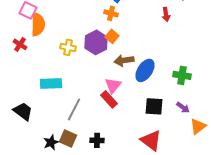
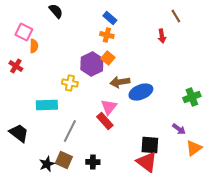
orange semicircle: (38, 24) -> (34, 46), size x0.6
yellow cross: (68, 47) -> (70, 83), moved
blue ellipse: (145, 70) -> (141, 92), turned 35
green cross: (182, 75) -> (192, 97), moved, turned -30
black square: (154, 106) -> (150, 145), moved

